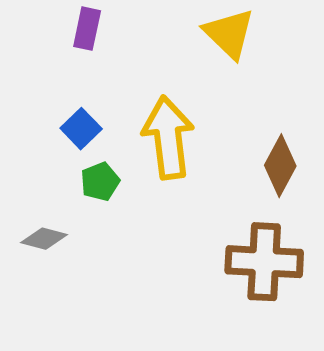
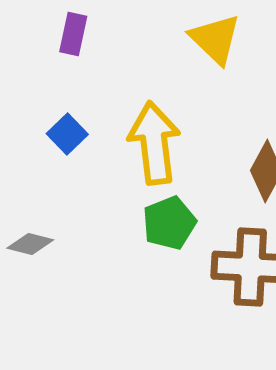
green pentagon: (100, 182) -> (169, 223), moved, size x1.4

